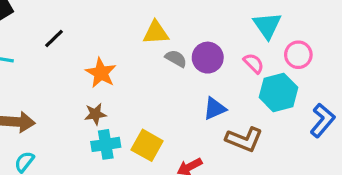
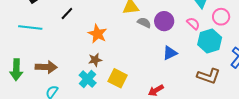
brown L-shape: (244, 139) -> (209, 76), moved
cyan cross: (106, 144) -> (88, 79), moved, turned -36
yellow square: (147, 145) -> (118, 78), moved

